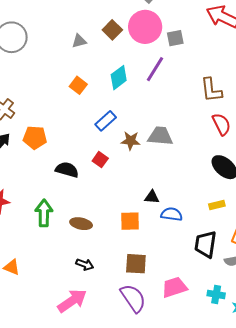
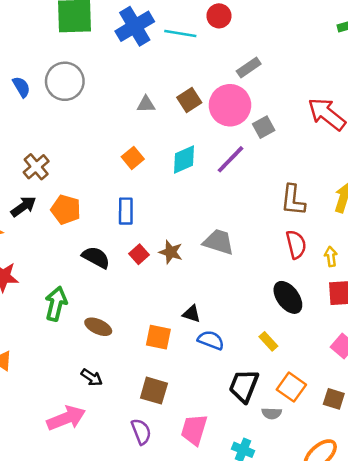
gray square: (175, 38) -> (264, 127), turned -30
blue rectangle: (106, 121) -> (126, 211), moved, turned -60
brown star: (131, 141) -> (171, 252), moved
yellow rectangle: (217, 205) -> (268, 341), turned 49
pink trapezoid: (174, 287) -> (194, 430), turned -68
purple semicircle: (133, 298) -> (141, 432), size x0.7

